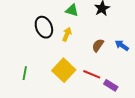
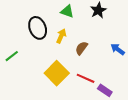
brown semicircle: (98, 45) -> (81, 48), moved
green line: (25, 73) -> (12, 56), moved, turned 40

